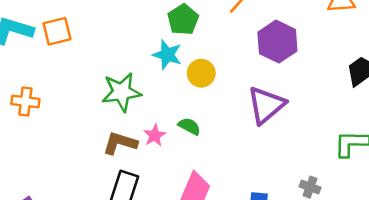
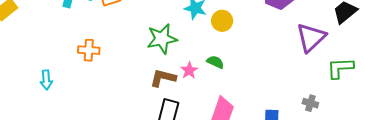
purple triangle: (266, 105) -> (311, 37), moved

